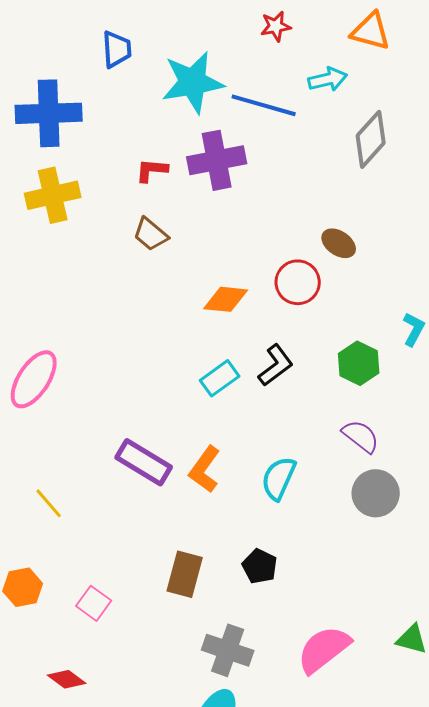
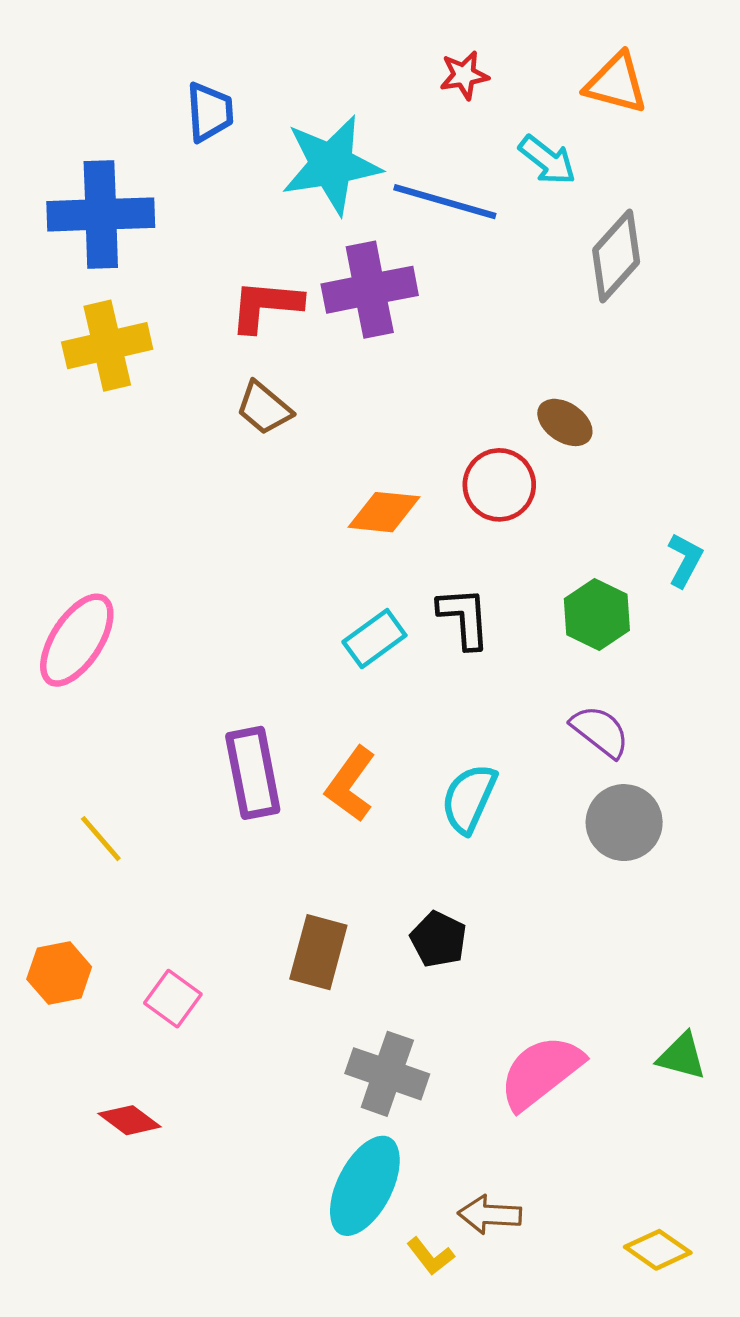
cyan arrow: (328, 79) -> (547, 160), turned 51
red L-shape: (152, 170) -> (266, 306), size x1.4
black L-shape: (276, 365) -> (464, 618), turned -57
purple rectangle: (144, 462) -> (253, 773), turned 48

